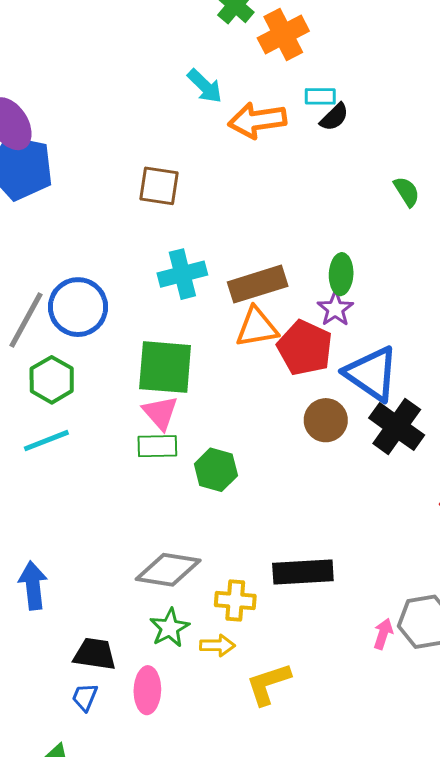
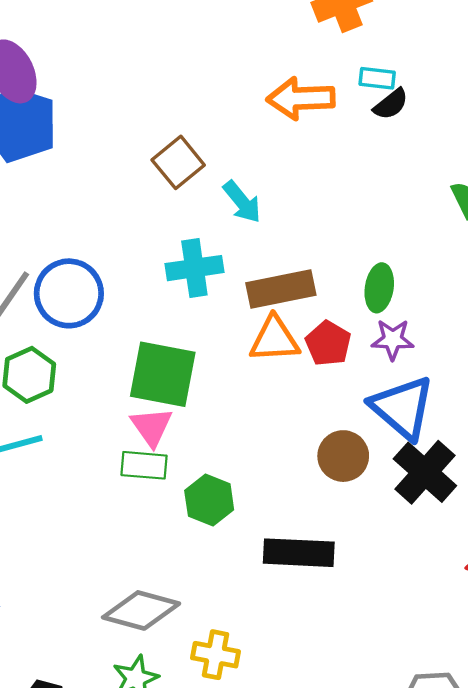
cyan arrow: (205, 86) -> (242, 202), moved
brown square: (159, 186) -> (178, 162), turned 36
purple star: (335, 309) -> (393, 340), moved, turned 30
red pentagon: (305, 348) -> (328, 343), moved, size x0.7
black rectangle: (303, 572) -> (299, 553), moved

